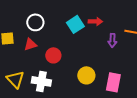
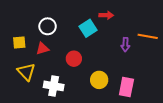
red arrow: (95, 21) -> (106, 15), moved
red circle: (53, 55) -> (74, 59), moved
yellow triangle: (15, 79) -> (26, 72), moved

